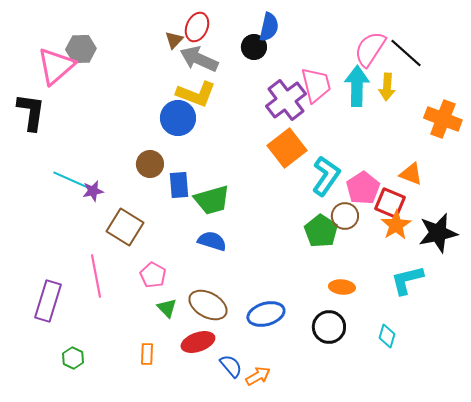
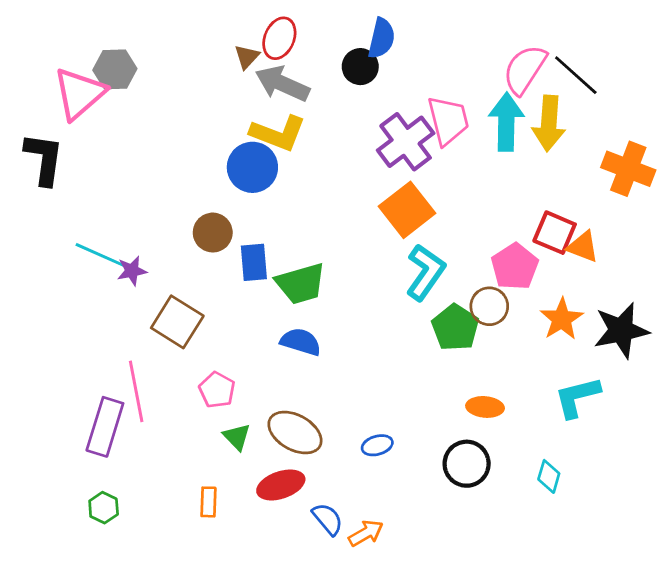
yellow arrow: (387, 87) -> (549, 123), size x1.4
cyan L-shape: (326, 176) -> (425, 272), moved
red square: (390, 203) -> (555, 233), moved
purple rectangle: (48, 301) -> (105, 427), moved
blue ellipse: (266, 314) -> (377, 445), size x0.6

